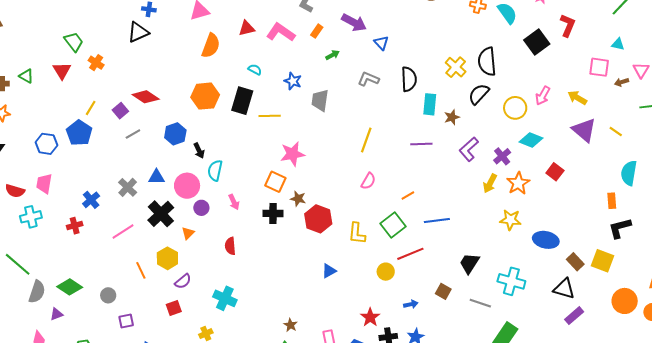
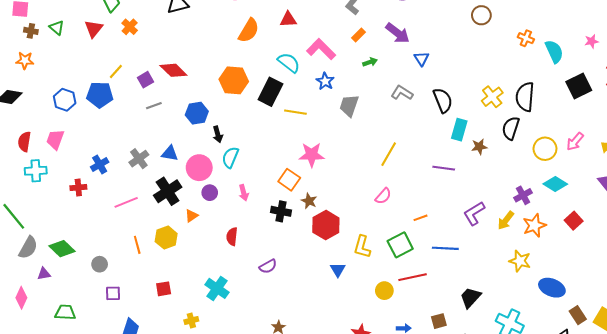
pink L-shape: (281, 32) -> (321, 49), moved
cyan semicircle: (255, 70) -> (289, 63), size x1.6
black semicircle: (409, 79) -> (443, 100), turned -30
black semicircle: (479, 94) -> (511, 128), turned -35
blue pentagon: (79, 133) -> (100, 95), turned 30
purple L-shape: (469, 149) -> (474, 213), moved
red semicircle: (15, 191) -> (24, 142), turned 72
blue triangle: (329, 271) -> (338, 270), moved, turned -42
purple semicircle: (183, 281) -> (268, 266), moved
brown square: (443, 291) -> (439, 321), turned 35

